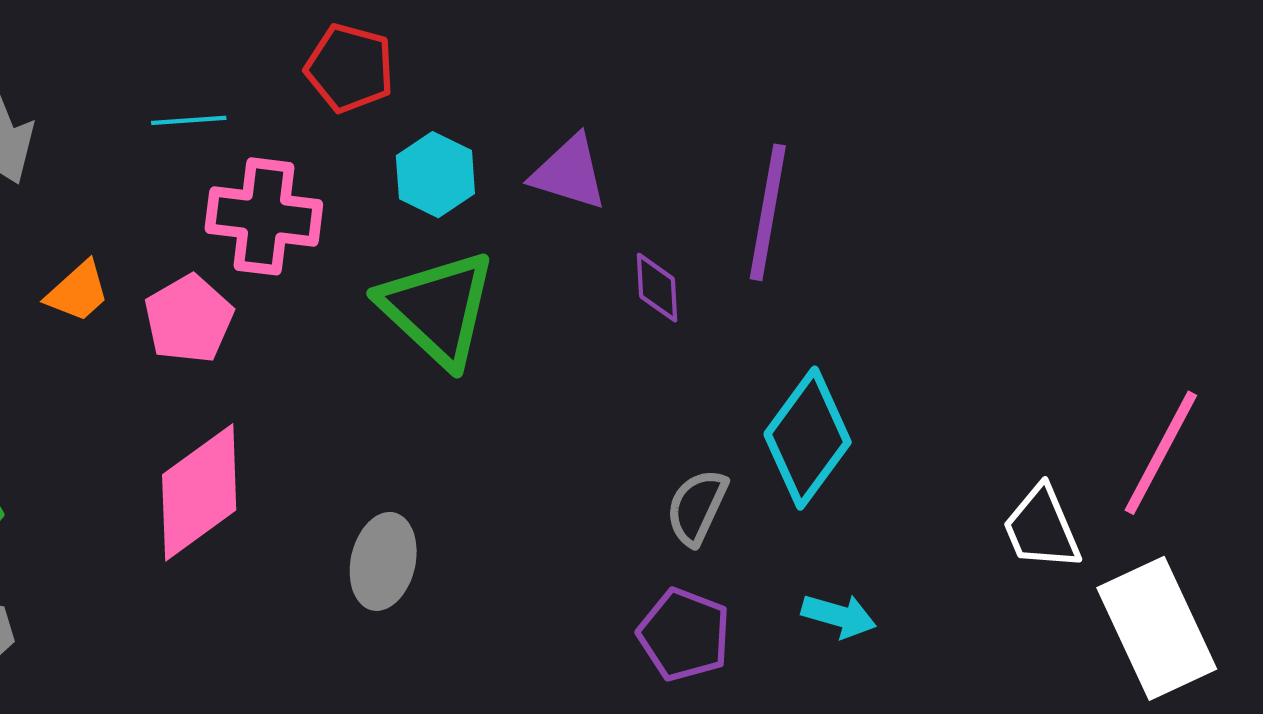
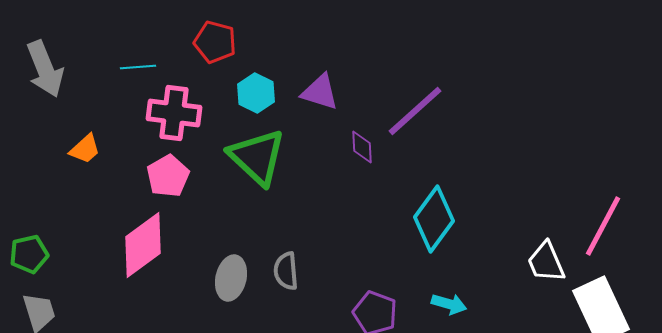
purple line: (768, 212) -> (415, 111), turned 38
pink pentagon: (189, 319) -> (168, 176), moved
gray semicircle: (697, 507) -> (286, 271), moved, turned -30

